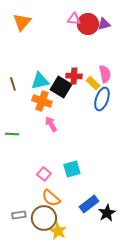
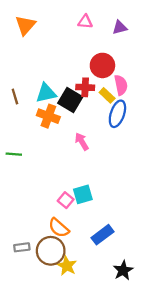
red circle: (88, 24) -> (102, 65), moved
pink arrow: (51, 124) -> (82, 141), moved
pink square: (44, 174) -> (66, 200), moved
black star: (107, 213) -> (123, 270), moved

